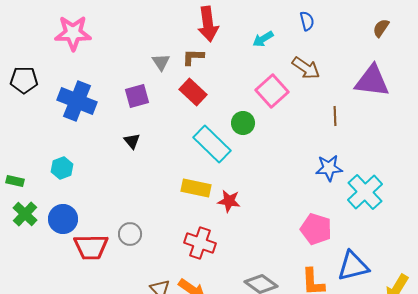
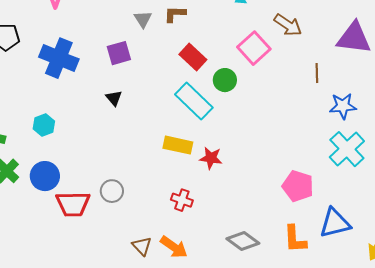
red rectangle: (193, 92) -> (193, 57), moved
blue star: (329, 168) -> (343, 106), moved
red cross: (200, 243) -> (182, 200), size x0.7

